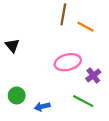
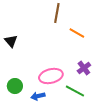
orange line: (86, 27) -> (77, 33), moved
pink ellipse: (68, 62) -> (51, 76), moved

